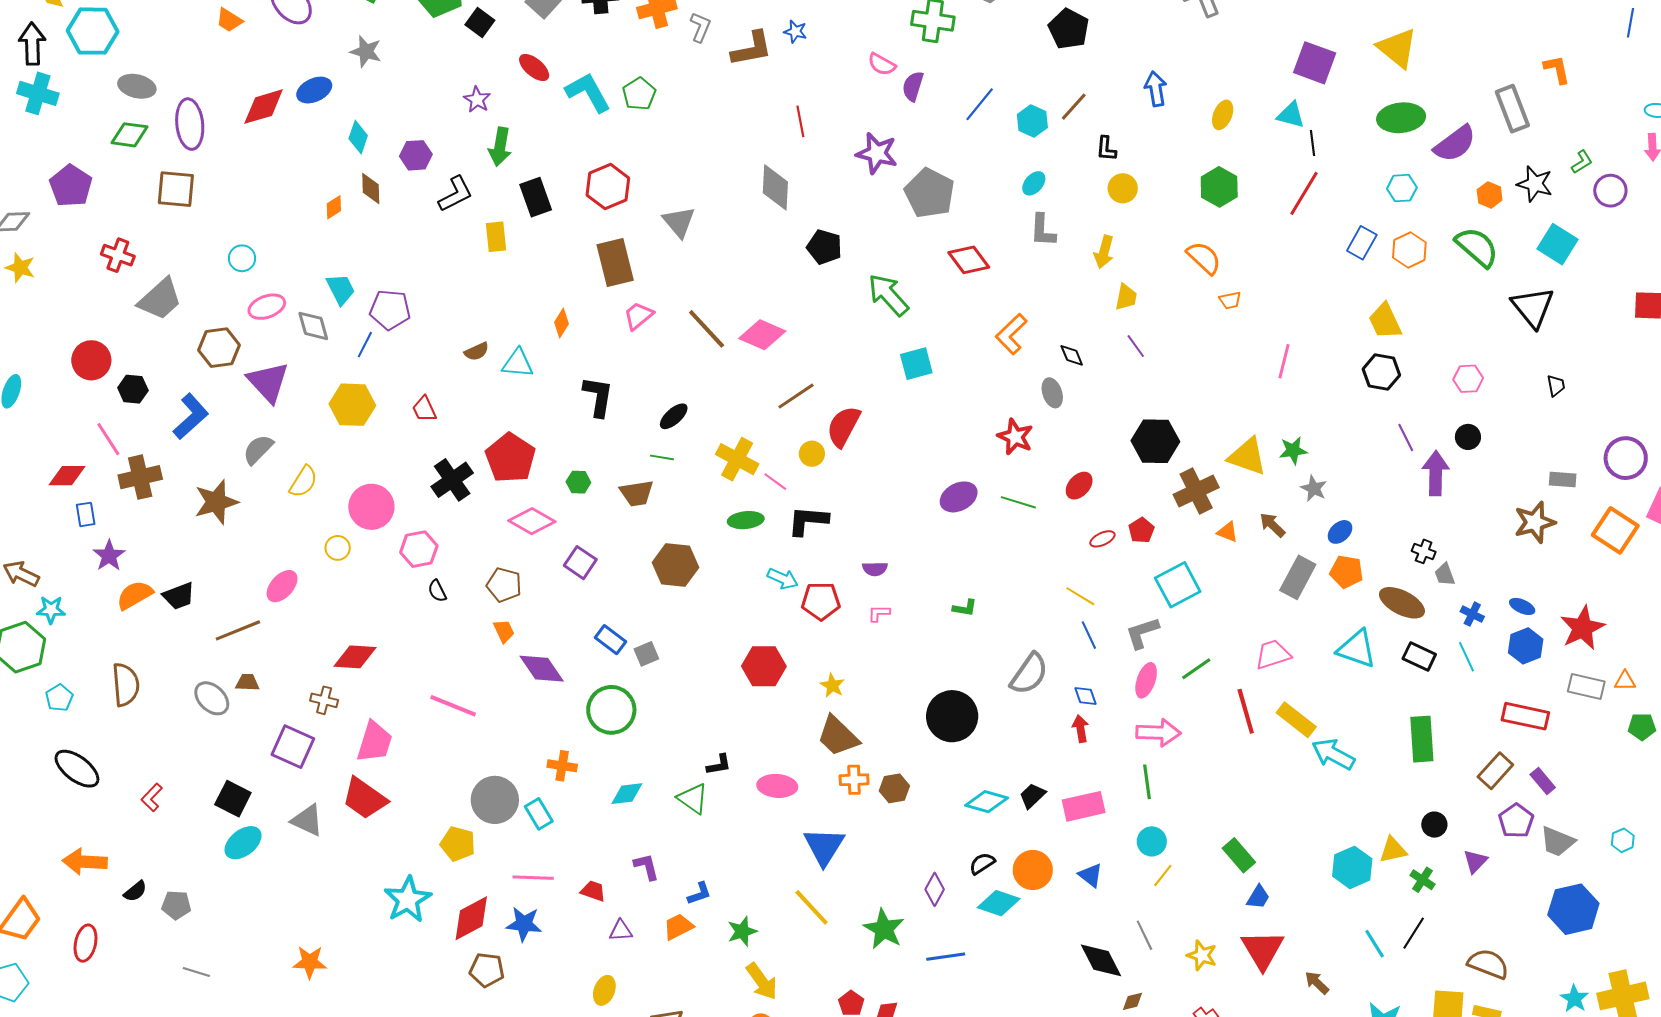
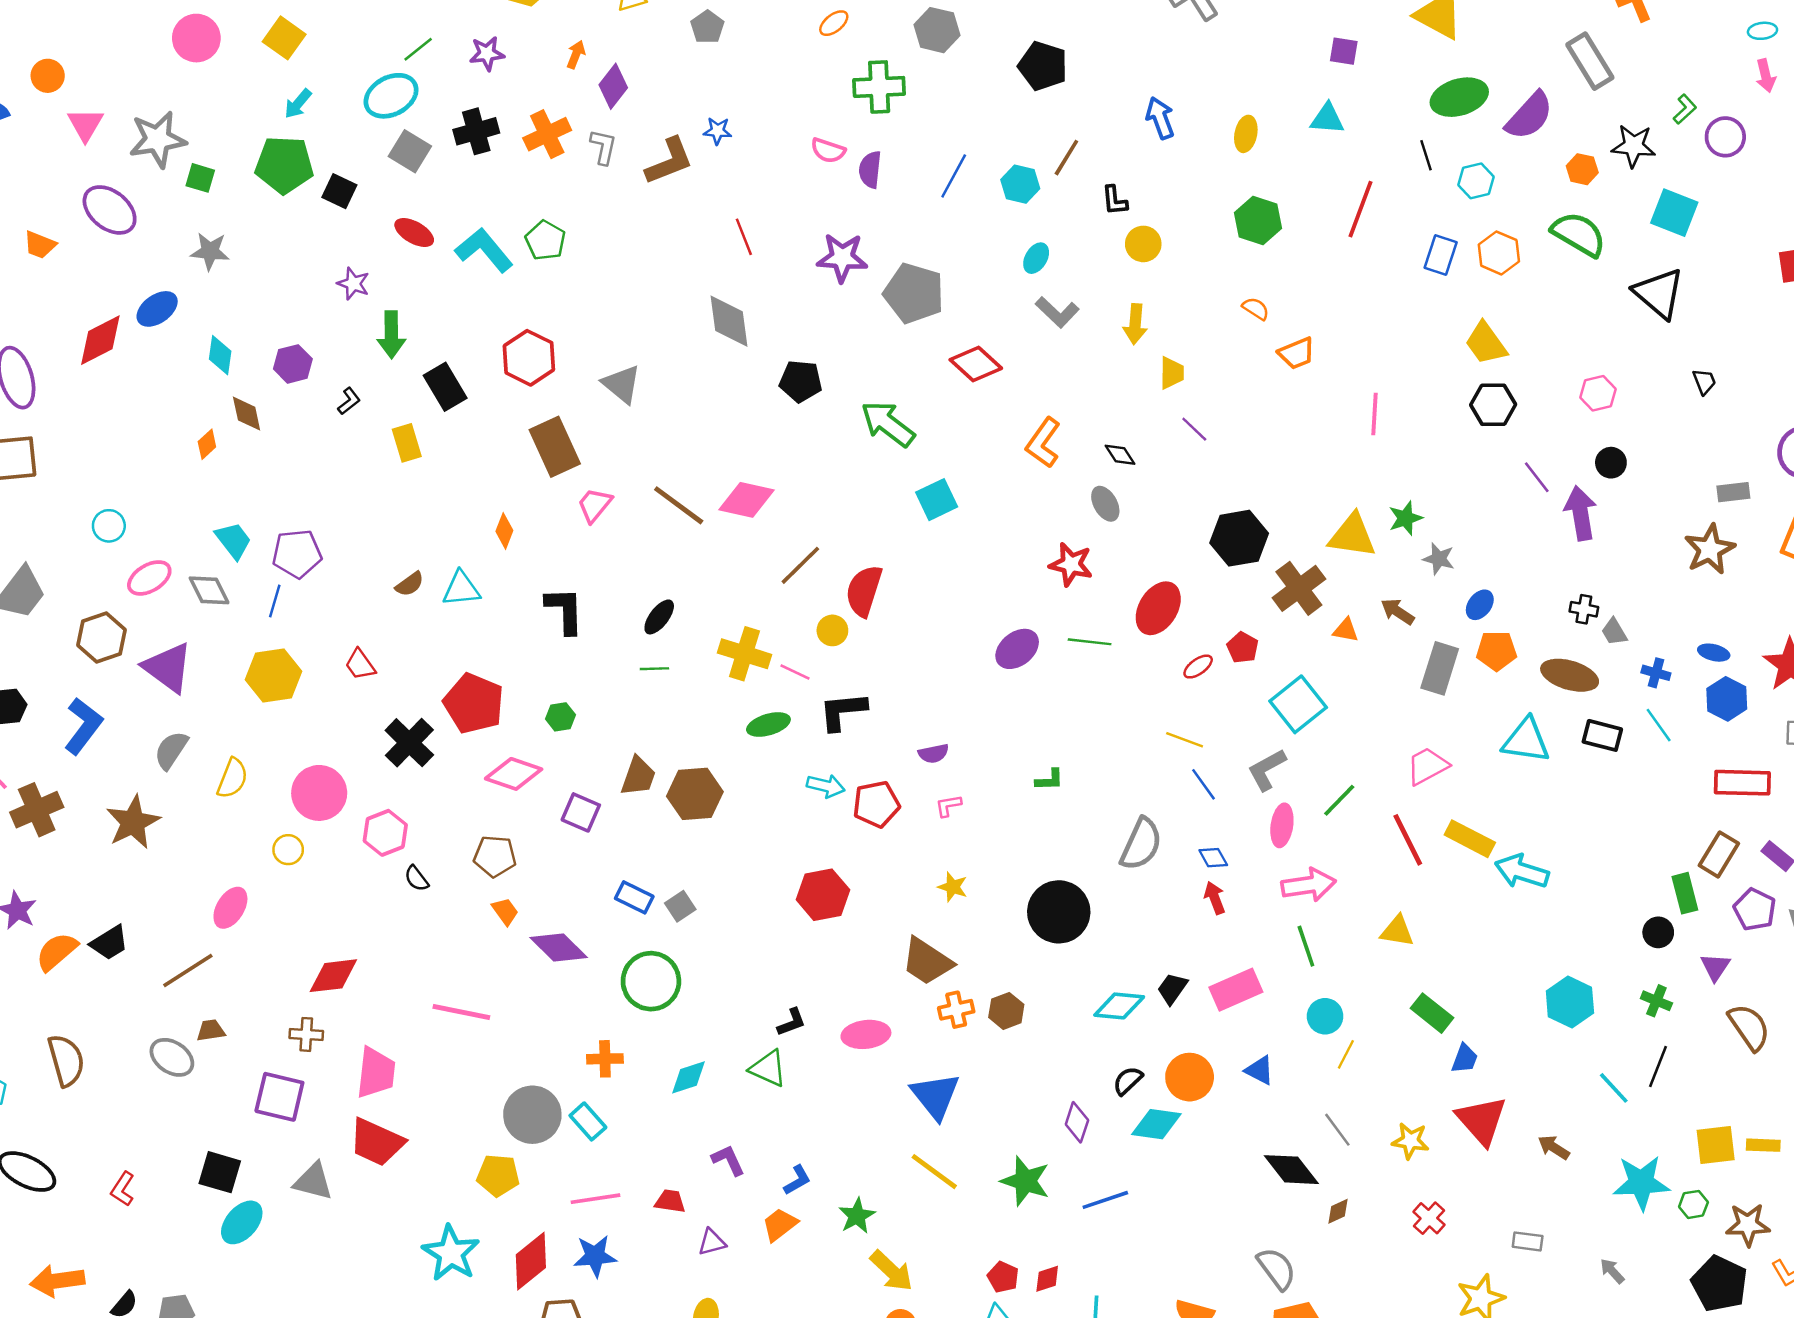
purple square: (1315, 63) -> (1344, 51), size x0.6
black line: (1312, 143) -> (1426, 155), moved
black L-shape: (456, 194) -> (349, 401), size x0.6
gray L-shape: (1043, 230) -> (1057, 312), turned -39
orange semicircle: (1204, 258) -> (1256, 309), size x0.6
orange trapezoid: (1230, 300) -> (1297, 353), size x1.4
red ellipse: (1079, 486) -> (1158, 608), size x1.5
brown trapezoid: (637, 493) -> (638, 776), moved, turned -51
yellow star: (832, 685) -> (953, 887), moved
green rectangle: (1422, 739) -> (1685, 893), moved, size x0.7
yellow triangle: (1393, 850) -> (1397, 931), moved, turned 32
brown semicircle: (1488, 964) -> (1749, 1027), moved, turned 45

